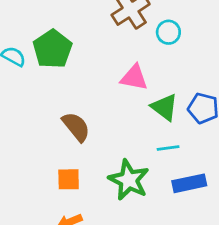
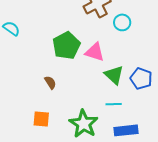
green pentagon: (52, 49) -> (66, 46), moved
brown semicircle: (76, 127) -> (50, 82), size x0.6

